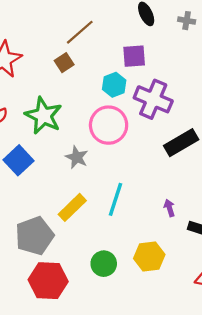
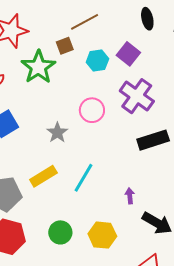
purple square: (134, 56) -> (128, 54), turned 30
cyan hexagon: (114, 85) -> (97, 60), moved
green star: (43, 116) -> (38, 67), moved
pink circle: (109, 125) -> (92, 110), size x0.7

